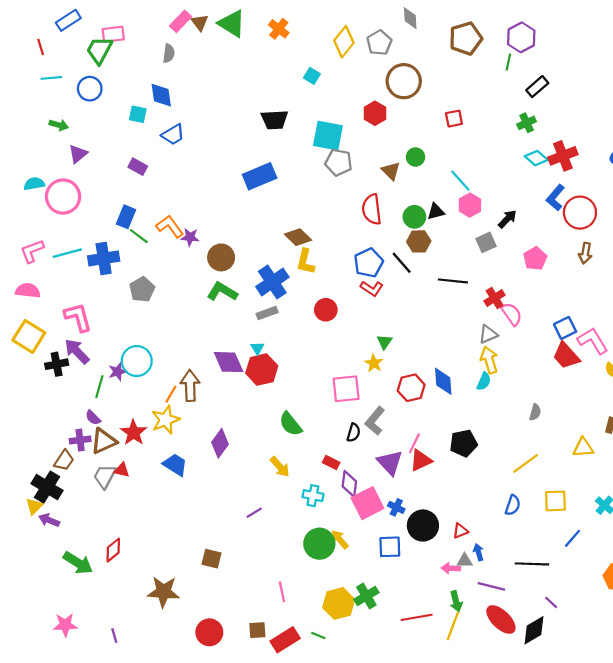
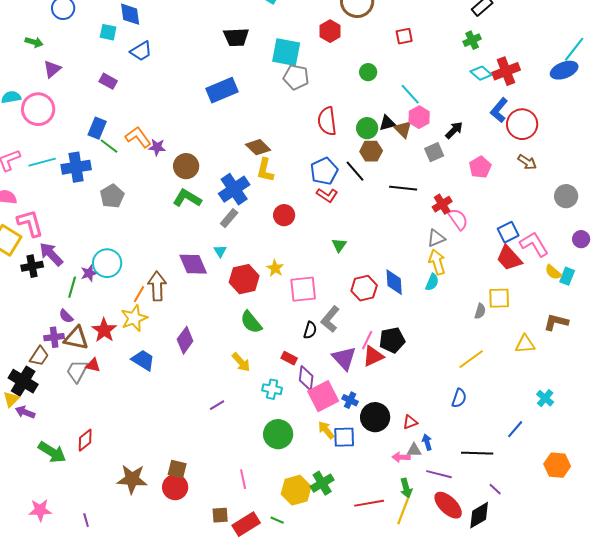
brown triangle: (391, 171) -> (403, 129), moved
brown arrow: (585, 253) -> (527, 162), turned -66
gray rectangle: (267, 313) -> (229, 218), turned -30
pink L-shape: (78, 317) -> (30, 223), moved
yellow star: (374, 363) -> (275, 268), moved
red hexagon: (262, 370) -> (244, 279), moved
brown triangle: (104, 441) -> (76, 338), turned 36
black pentagon: (464, 443) -> (392, 340), moved
yellow square: (555, 501) -> (499, 298), moved
yellow arrow: (340, 539) -> (326, 430), moved
brown square: (211, 559) -> (177, 469), moved
red circle: (209, 632) -> (175, 487), moved

